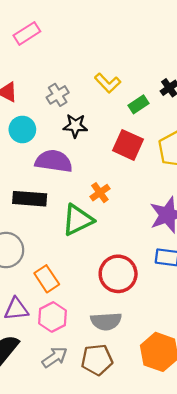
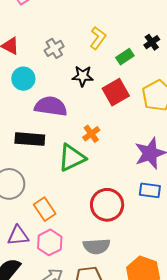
yellow L-shape: (108, 83) -> (98, 38), turned -100
black star: (75, 126) -> (83, 76), moved
red square: (128, 145) -> (116, 92), turned 36

